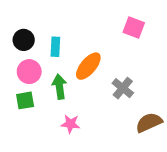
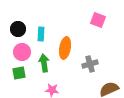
orange ellipse: (88, 66) -> (65, 48), turned -30
gray cross: (123, 88) -> (90, 64), turned 35

